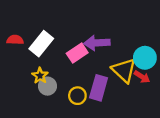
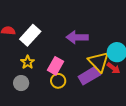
pink rectangle: (77, 53) -> (55, 66), moved, turned -30
gray circle: (47, 86) -> (21, 83), moved
purple rectangle: (99, 88) -> (89, 76), moved, turned 40

